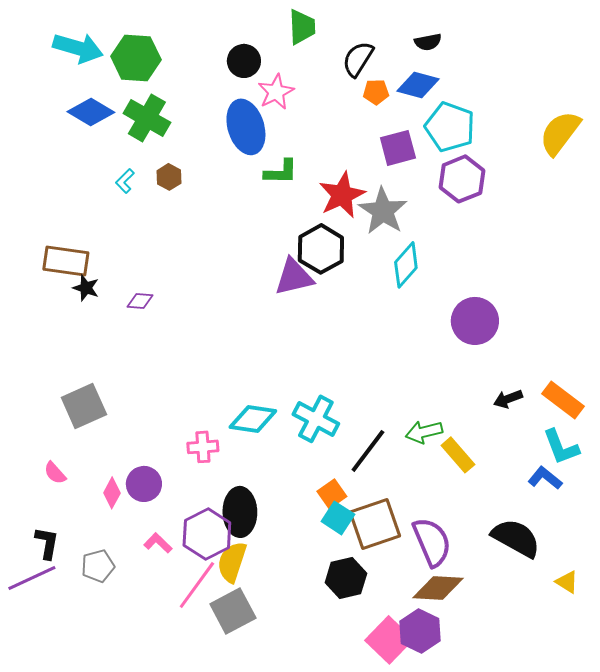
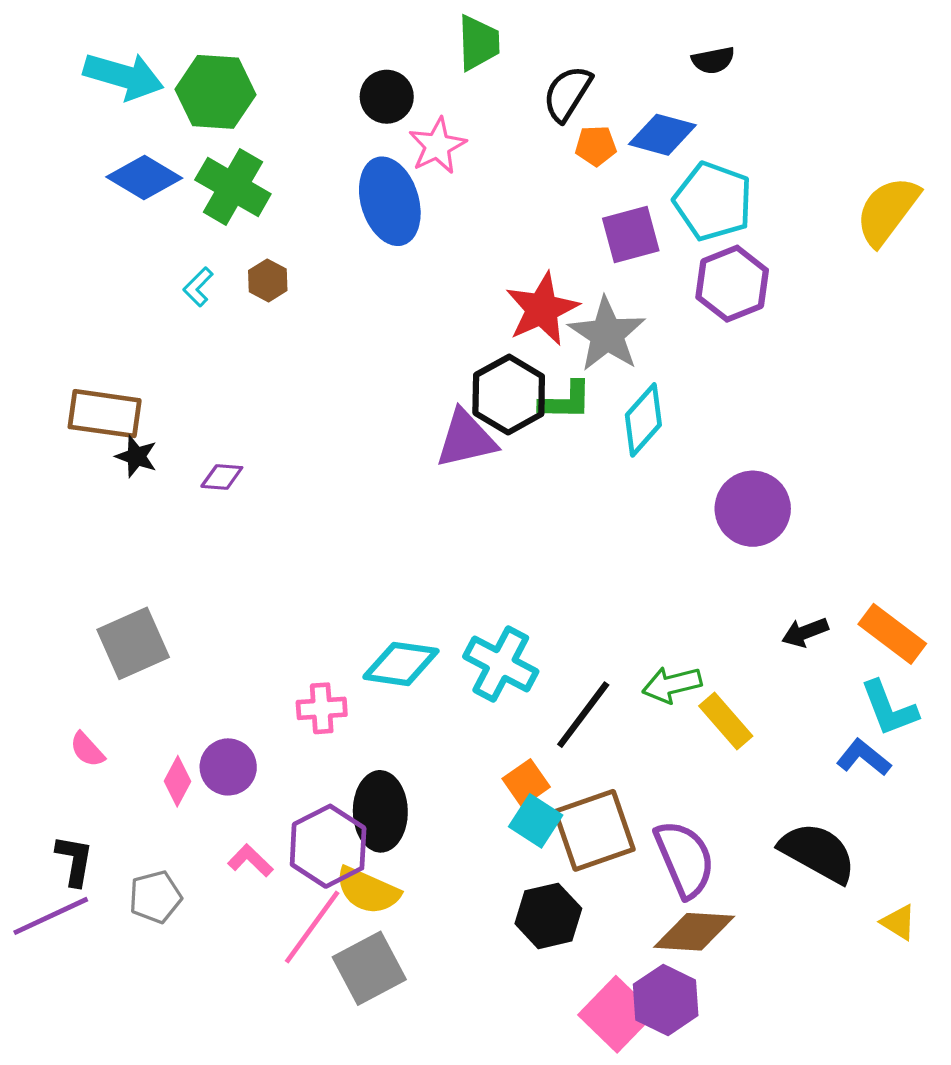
black semicircle: (428, 42) -> (713, 60), moved
green L-shape: (281, 172) -> (566, 401), moved
yellow semicircle: (232, 562) -> (368, 891), turned -84

